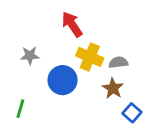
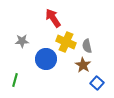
gray semicircle: (118, 62) -> (87, 46), turned -96

